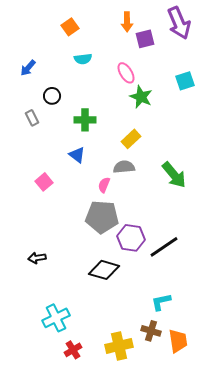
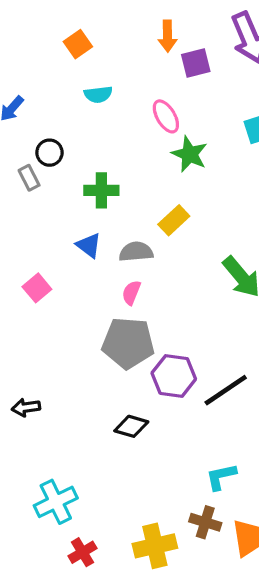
gray rectangle: (32, 118) -> (29, 178), moved
gray semicircle: (124, 167) -> (136, 252), moved
black diamond: (104, 270) -> (131, 426), size x0.7

